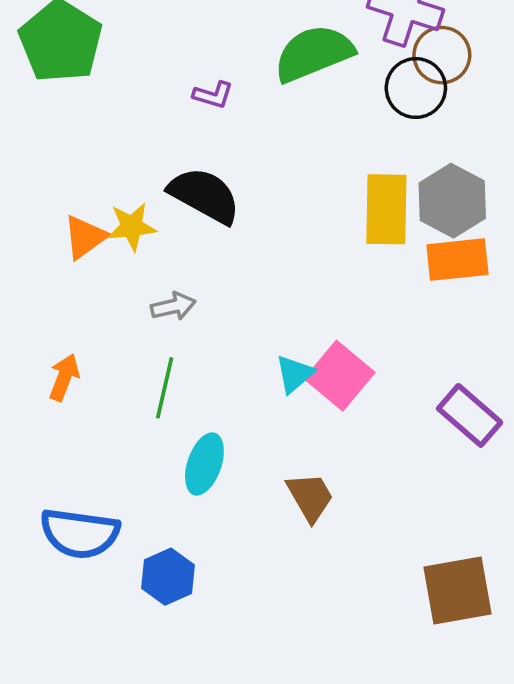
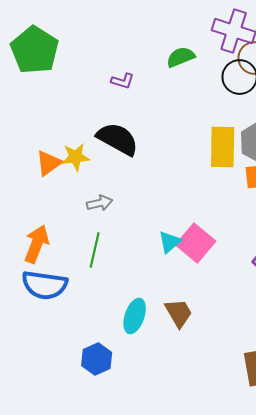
green semicircle: (314, 53) -> (181, 57), size x0.6
orange arrow: (64, 377) -> (37, 244), size x1.4
cyan ellipse: (204, 464) -> (135, 316), moved
blue semicircle: (80, 533) -> (45, 285), moved

